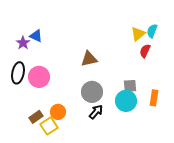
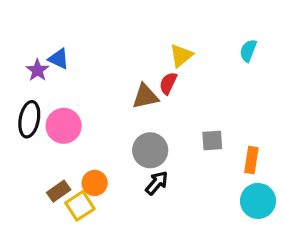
yellow triangle: (138, 34) -> (181, 56), moved
red semicircle: (145, 51) -> (168, 83), moved
cyan circle: (126, 101) -> (258, 201), moved

